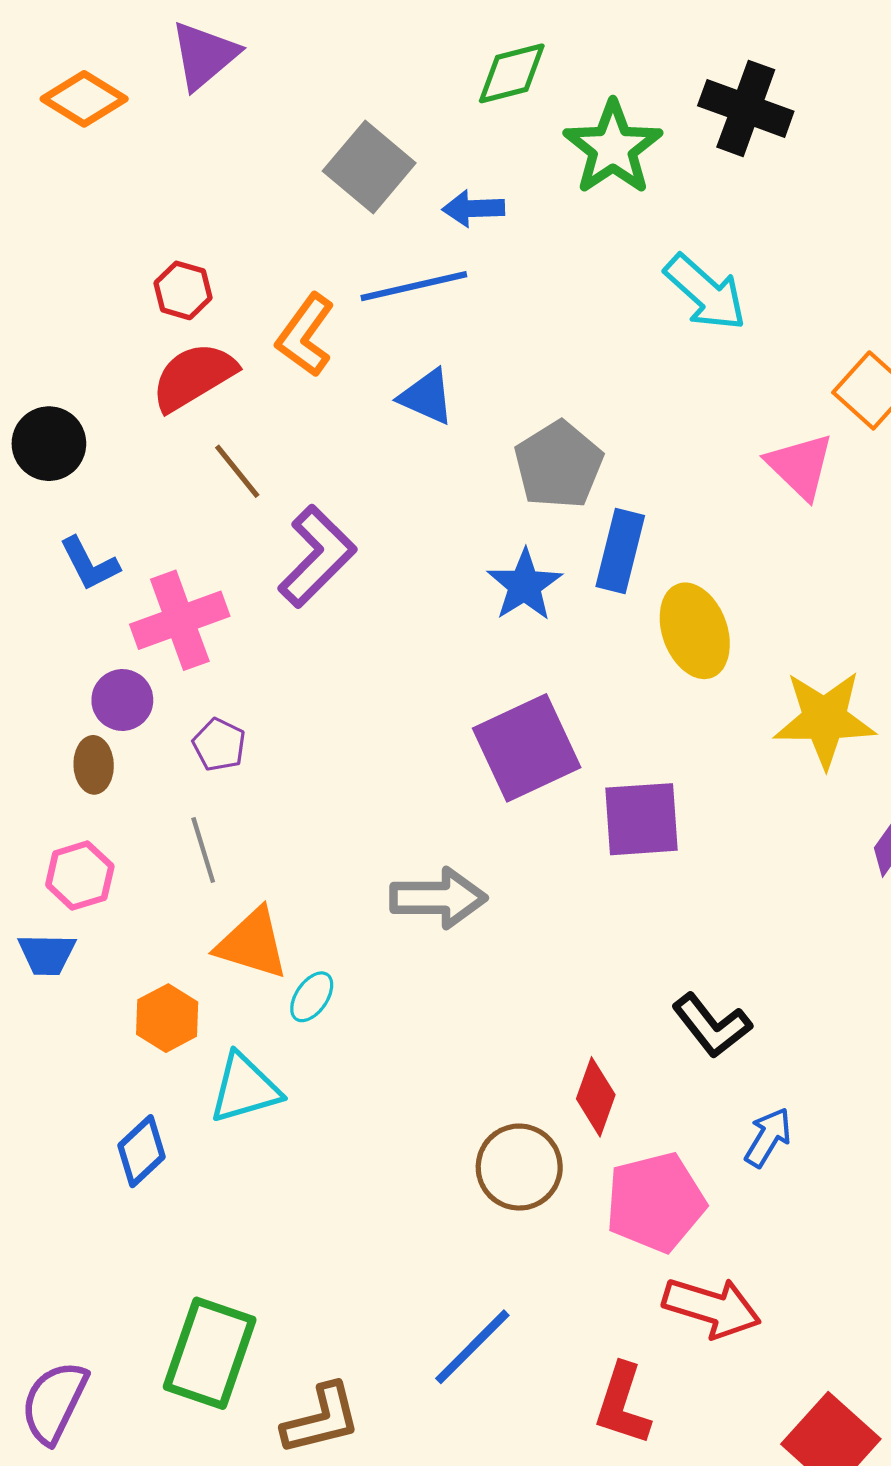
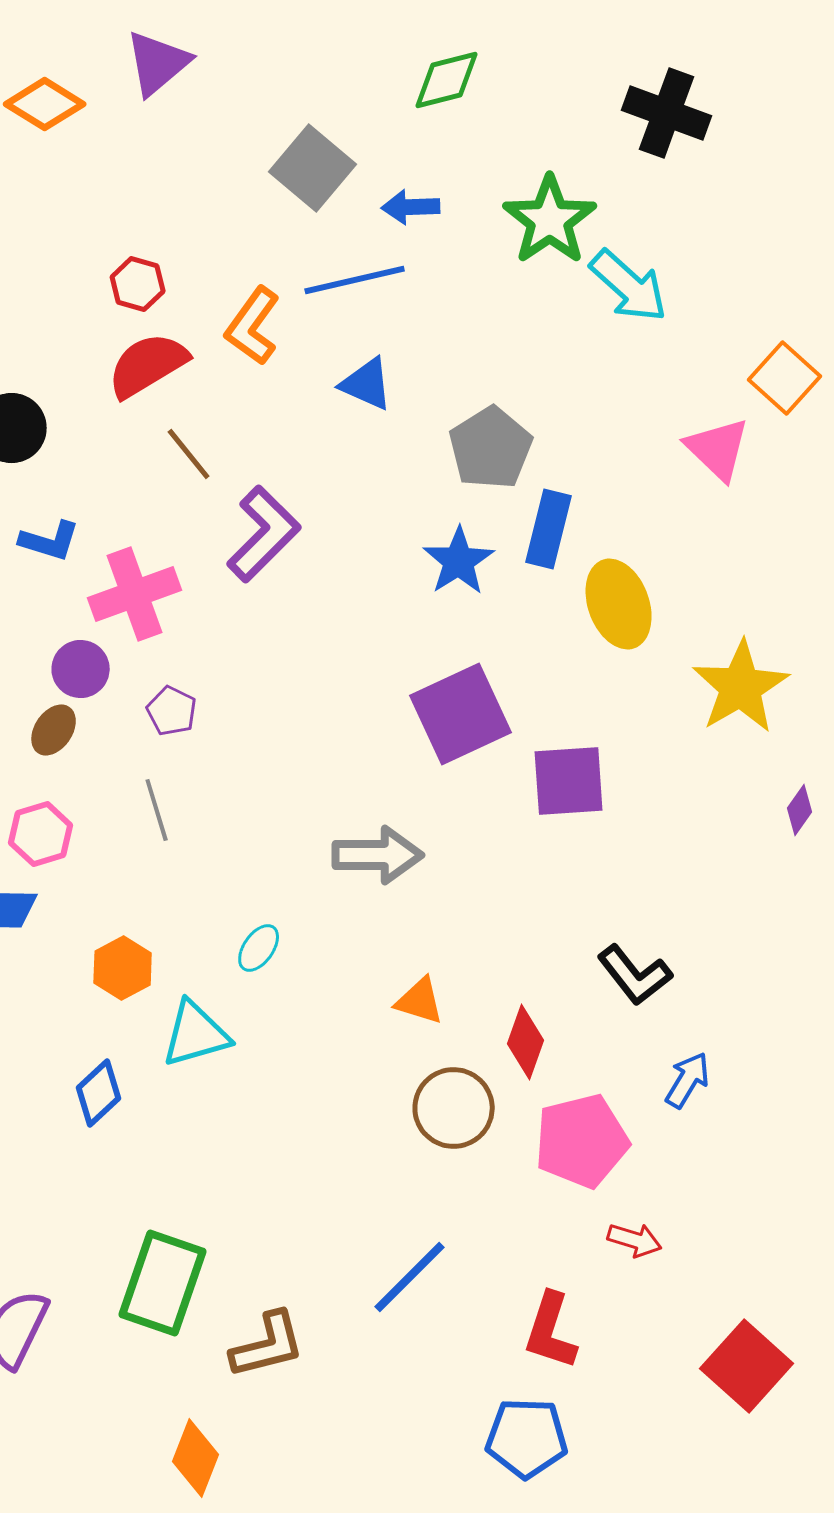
green star: (613, 148) -> (550, 220), moved
blue L-shape: (89, 564) -> (50, 541), turned -46
yellow star: (825, 719) -> (741, 687), turned -30
brown ellipse: (94, 765) -> (54, 730), turned 36
orange triangle: (252, 944) -> (420, 1001), moved, size x0.7
red arrow: (712, 1307) -> (635, 1240), size x0.6

